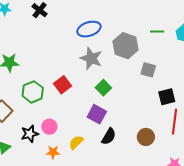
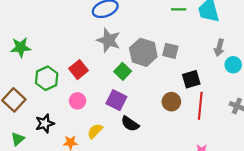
gray hexagon: (126, 46) -> (143, 52), moved
pink circle: (49, 127) -> (78, 101), moved
black semicircle: (109, 136) -> (130, 124), turned 96
brown circle: (146, 137) -> (171, 102), moved

